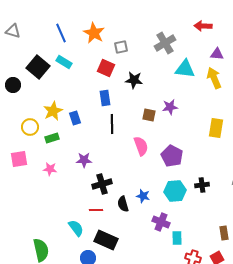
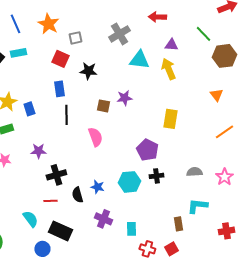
cyan rectangle: (64, 62) -> (18, 53), turned -42
purple pentagon: (172, 156) -> (147, 150), moved
purple cross: (161, 222) -> (103, 219), moved

